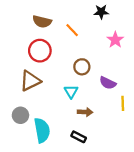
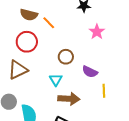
orange line: (72, 30) -> (49, 23), moved
brown arrow: (85, 112) -> (69, 99), size x1.5

